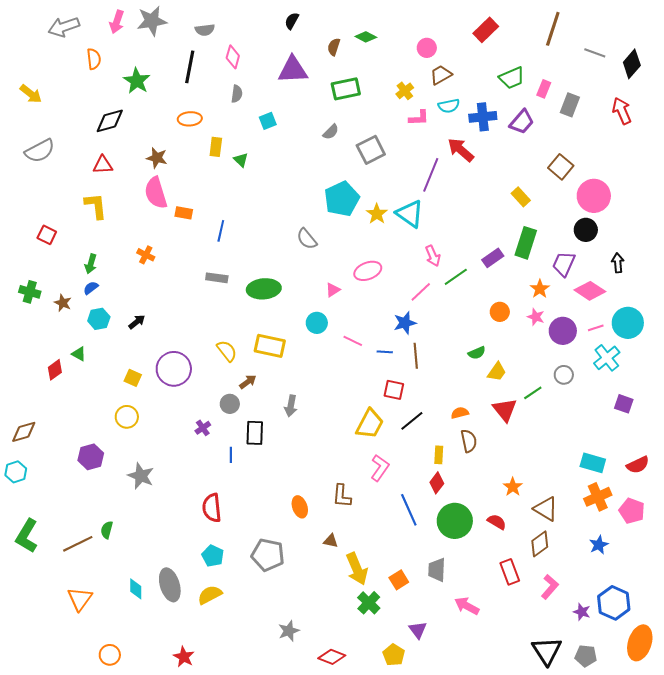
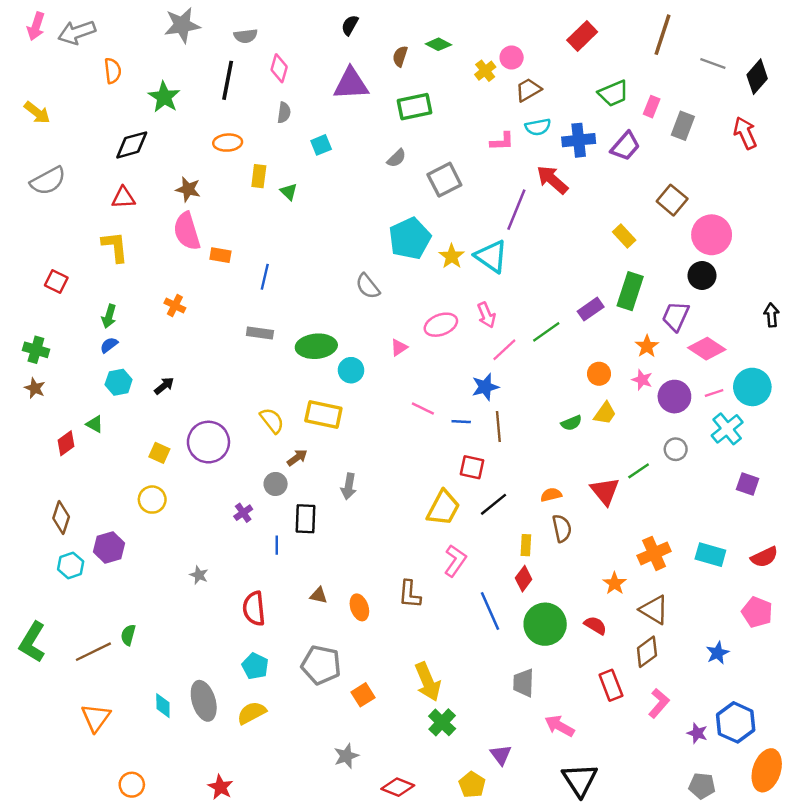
pink arrow: (117, 22) -> (36, 26), moved
yellow cross: (405, 91) -> (485, 71), moved
pink arrow: (433, 256) -> (486, 315), moved
black arrow: (618, 263) -> (772, 315), moved
brown star: (63, 303) -> (35, 388), moved
cyan circle: (317, 323) -> (351, 370), moved
yellow trapezoid: (497, 372) -> (605, 413), moved
brown diamond: (24, 432) -> (61, 518), moved, turned -56
cyan hexagon: (16, 472) -> (71, 565), moved
gray star: (141, 476) -> (199, 575), moved, size x0.6
orange cross: (598, 497) -> (654, 553), moved
brown triangle: (331, 541) -> (319, 595), moved
orange square: (399, 580) -> (363, 695), moved
black triangle: (547, 651) -> (580, 780), moved

